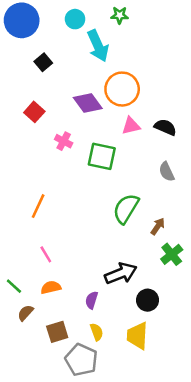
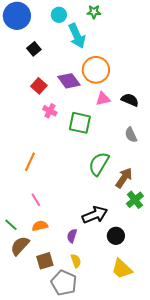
red square: (34, 112) -> (39, 86), moved
brown arrow: (158, 226) -> (124, 178), size x1.5
brown semicircle: (25, 313) -> (20, 246), size x1.5
yellow trapezoid: (137, 336) -> (122, 269), moved, turned -50

